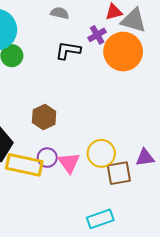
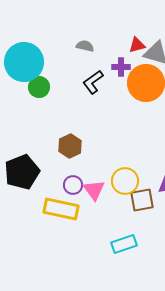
purple cross: (97, 35) -> (121, 67), turned 30
black L-shape: (68, 50) -> (93, 82), turned -45
yellow rectangle: (24, 165) -> (61, 209), moved

